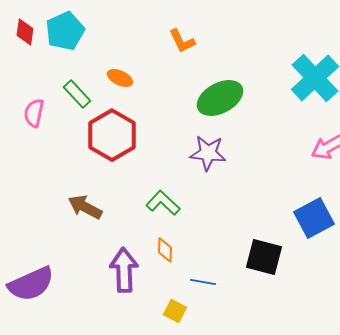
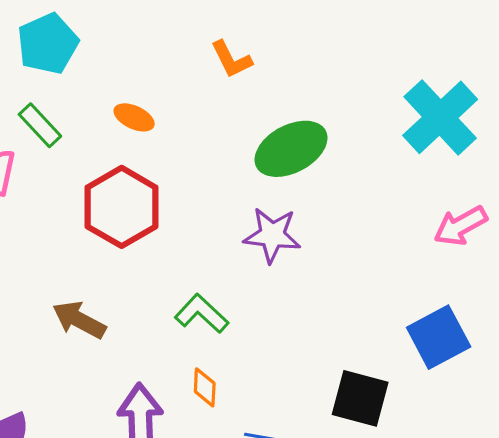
green rectangle: (77, 94) -> (40, 125), moved

